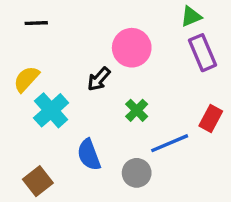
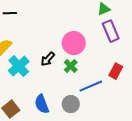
pink circle: (132, 48) -> (74, 43), moved
black arrow: (99, 79) -> (48, 59), moved
blue semicircle: (89, 155) -> (42, 104), moved

